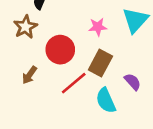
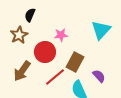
pink star: (98, 27) -> (61, 35), moved
brown arrow: (29, 75) -> (22, 71), size x1.5

